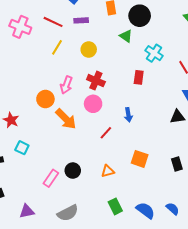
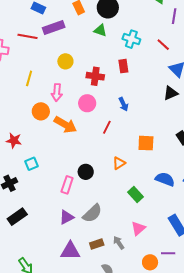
purple rectangle: (81, 20) -> (54, 27), size x1.5
yellow line: (57, 47) -> (29, 78), moved
yellow circle: (89, 50) -> (65, 61), moved
red cross: (96, 81) -> (95, 76), moved
cyan square: (22, 148) -> (31, 164), turned -32
blue semicircle: (145, 210) -> (165, 179), moved
purple triangle: (27, 211) -> (67, 217), moved

